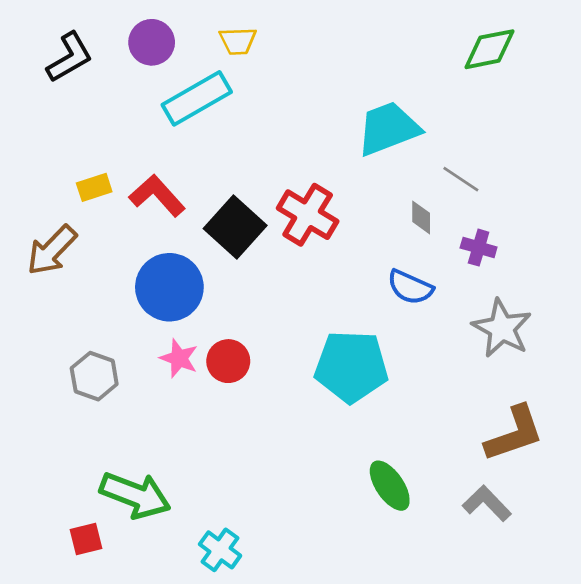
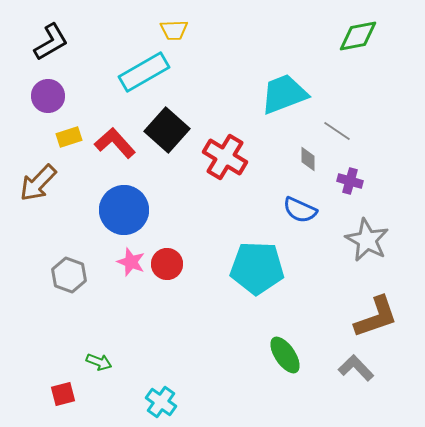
purple circle: (152, 42) -> (48, 96), moved
black square: (235, 227) -> (167, 130), moved
green arrow: (135, 495) -> (99, 362), size x0.5

